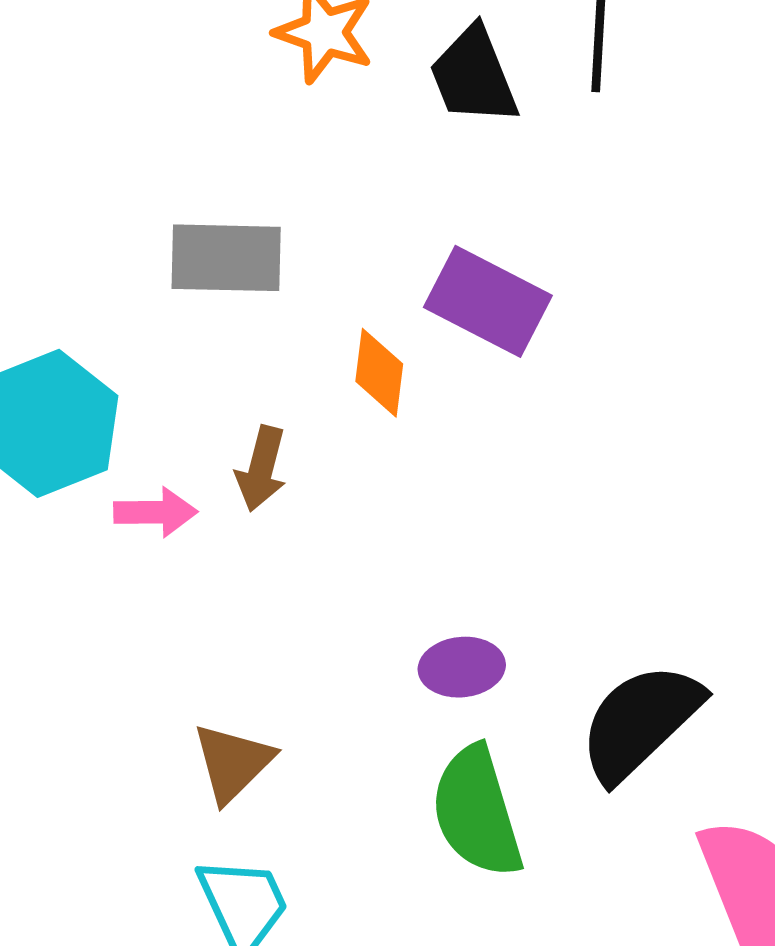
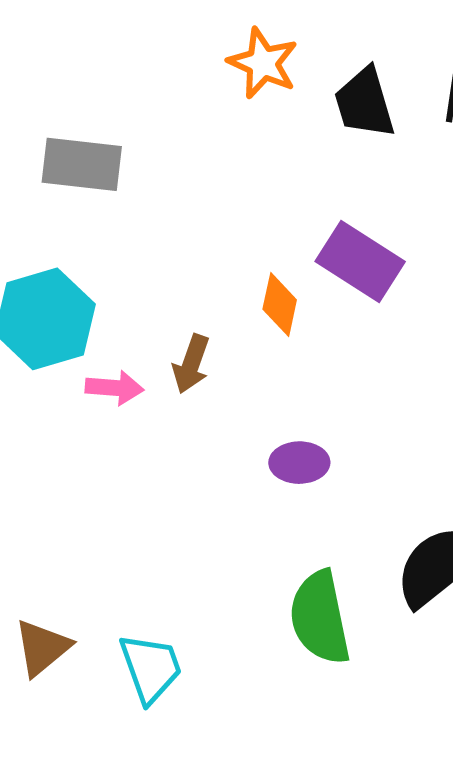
gray rectangle: (226, 258) -> (82, 164), moved
purple ellipse: (462, 667) -> (299, 463), moved
brown triangle: (233, 763) -> (42, 648), moved

